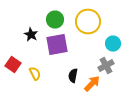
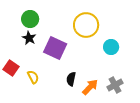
green circle: (55, 20) -> (30, 19), moved
purple square: (57, 45) -> (55, 48), turned 35
gray cross: (106, 66) -> (115, 85), moved

